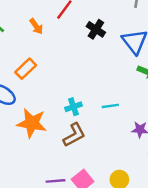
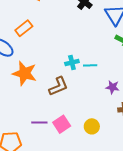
cyan cross: (73, 107) -> (72, 63), moved

